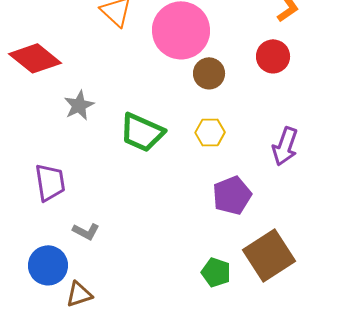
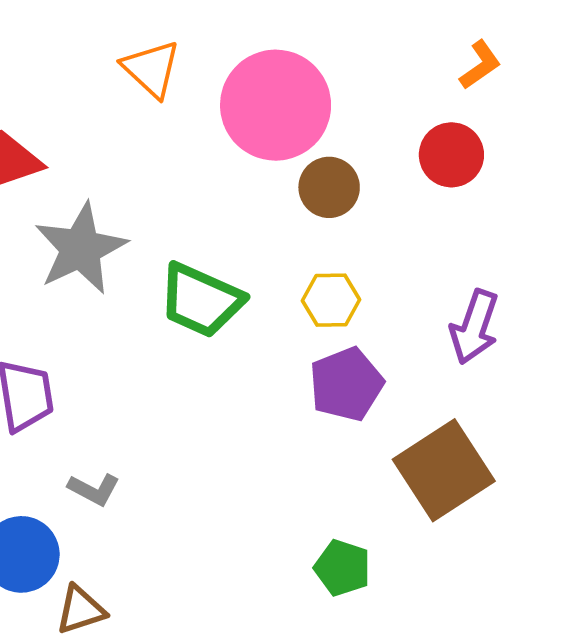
gray star: (79, 105) -> (81, 249), size x1.6
purple pentagon: (232, 195) -> (346, 384), moved
brown square: (269, 255) -> (444, 470), moved

